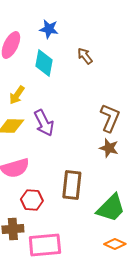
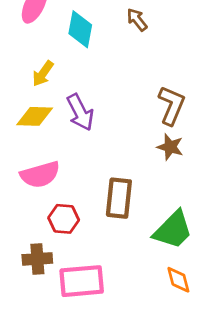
orange diamond: (115, 244) -> (178, 280), turned 50

